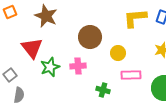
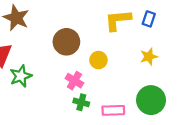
pink cross: (78, 66) -> (74, 81), moved, turned 35
pink rectangle: (131, 75) -> (113, 110), moved

